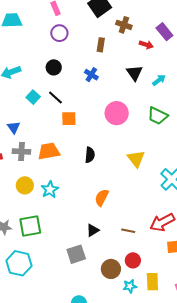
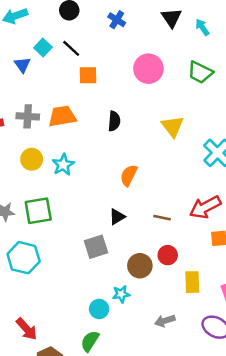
cyan arrow: (159, 80) -> (202, 27), turned -88
blue triangle: (14, 127) -> (22, 65), moved
cyan star: (130, 286) -> (121, 294), moved

